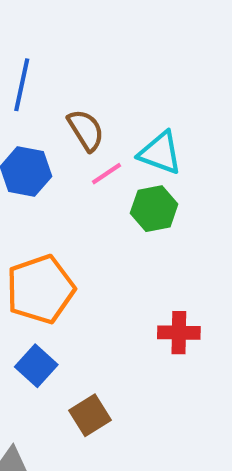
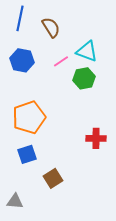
brown semicircle: (86, 130) -> (51, 27), moved
blue square: (36, 366) -> (27, 154), turned 30

